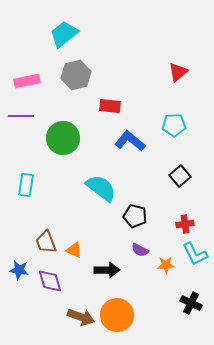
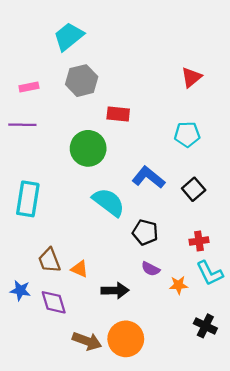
pink rectangle: (27, 81) -> (29, 87), size x0.7
green circle: (63, 138) -> (88, 148), moved
blue L-shape: (130, 141) -> (148, 177), moved
cyan rectangle: (26, 185) -> (28, 199), size x1.4

